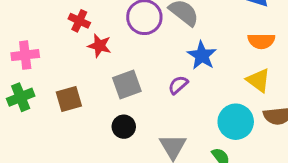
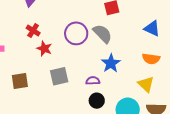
purple semicircle: (178, 85) -> (93, 81), turned 32
black circle: (124, 127) -> (97, 101), moved

